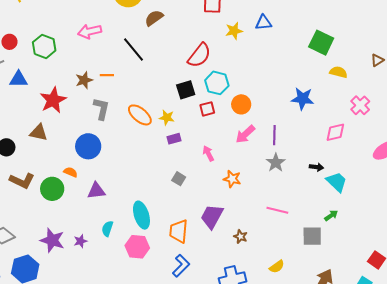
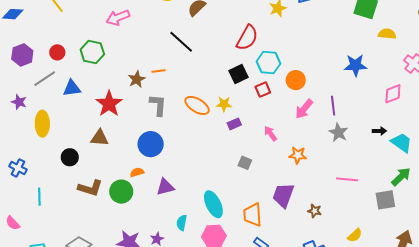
pink arrow: (90, 31) -> (118, 18), moved
orange semicircle: (71, 172) -> (137, 172), turned -32
green arrow: (331, 215) -> (401, 177), size x1.5

